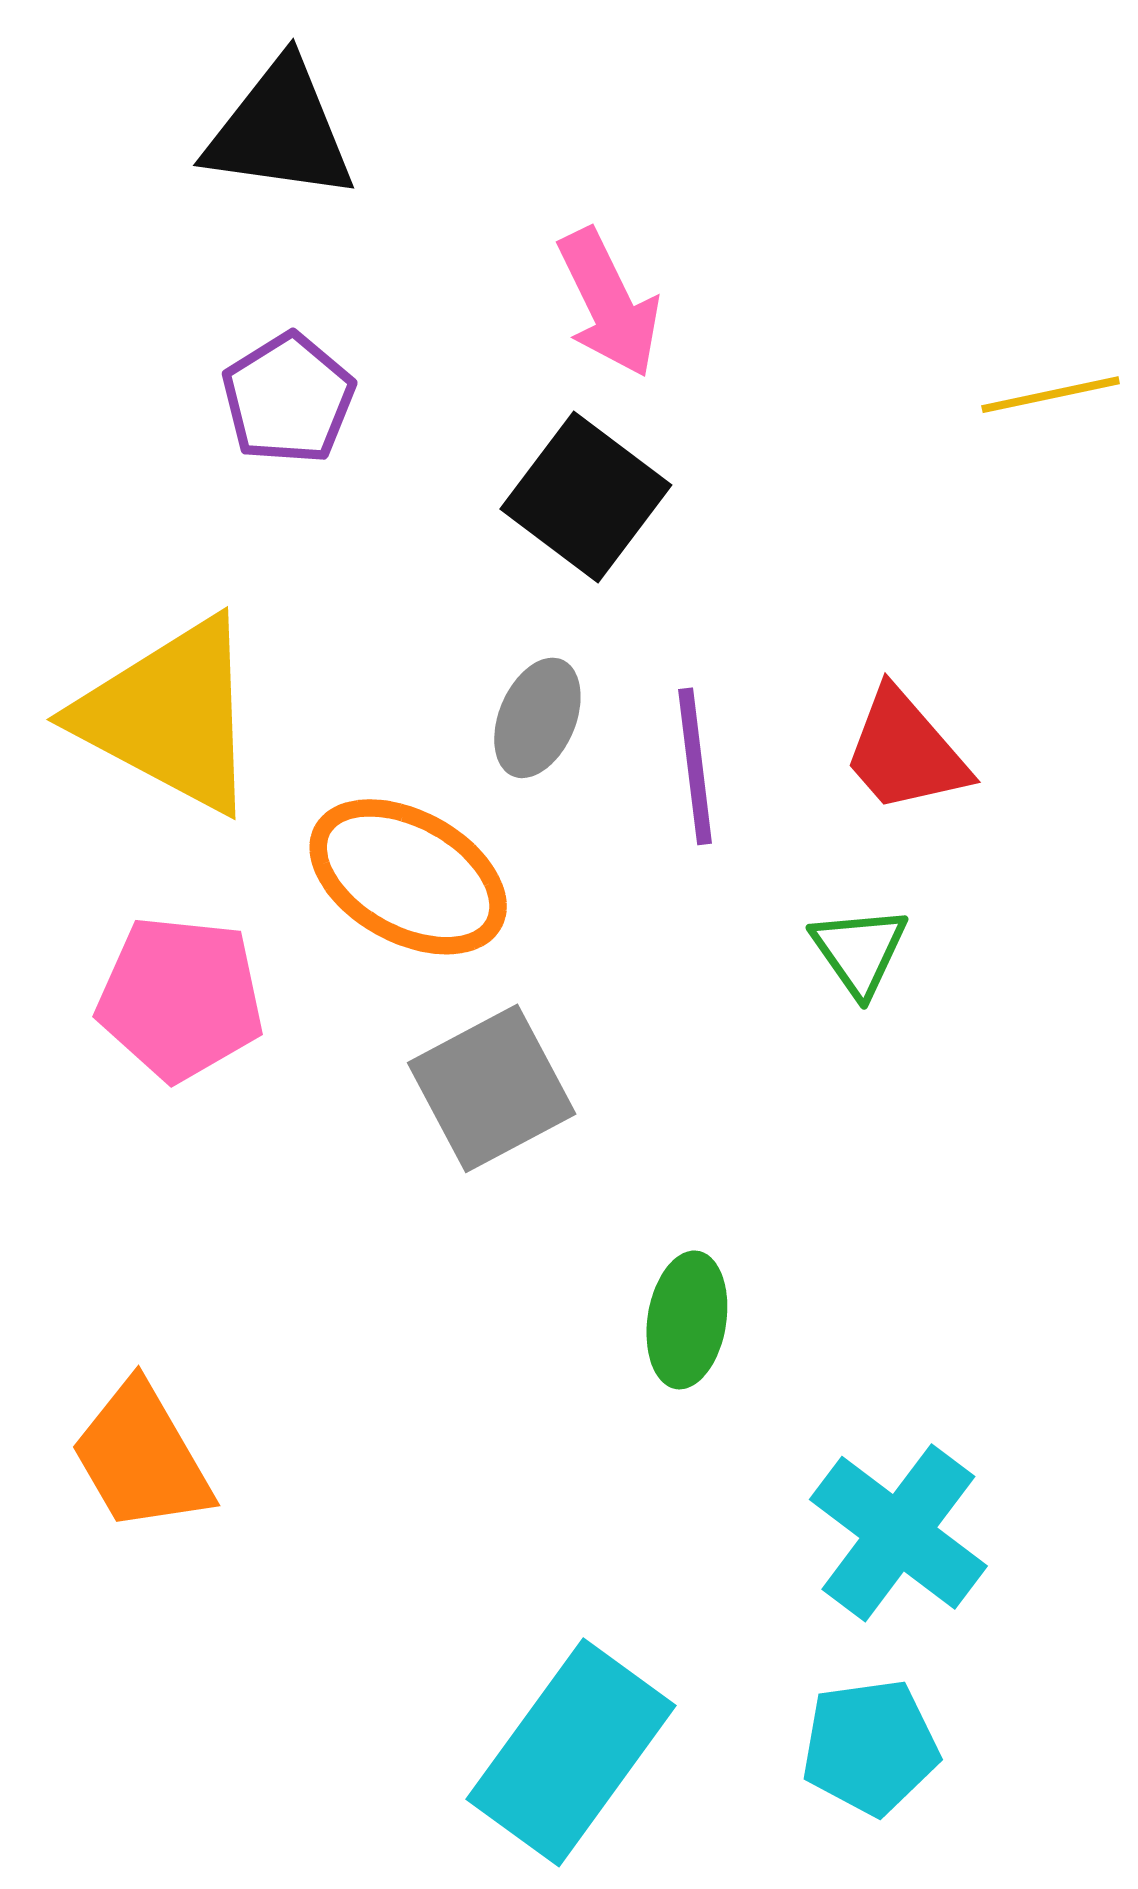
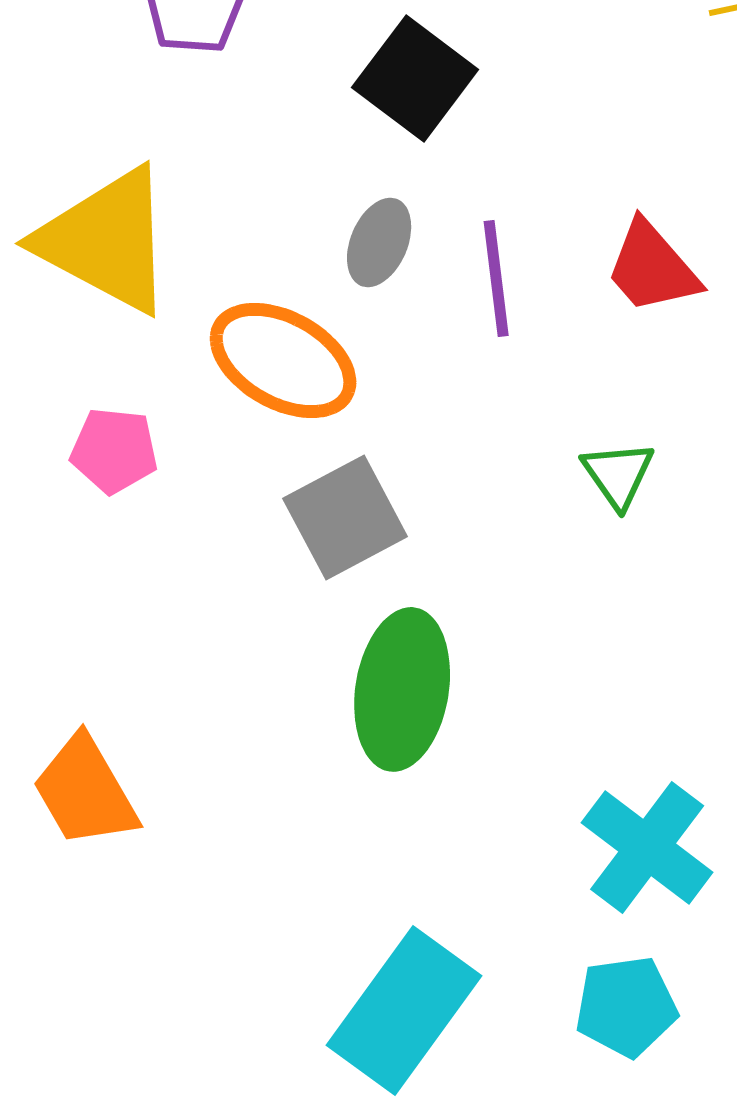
green triangle: (859, 951) -> (618, 474), moved
pink pentagon: (180, 998) -> (114, 450), size x0.7
green ellipse: (687, 1320) -> (402, 689), moved, size x1.6

